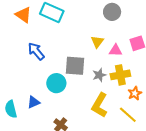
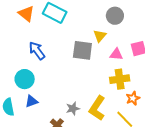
yellow triangle: (97, 42) -> (100, 36), moved
gray square: (75, 66) -> (82, 50), moved
gray star: (99, 75) -> (73, 109), moved
cyan circle: (56, 83) -> (25, 79), moved

